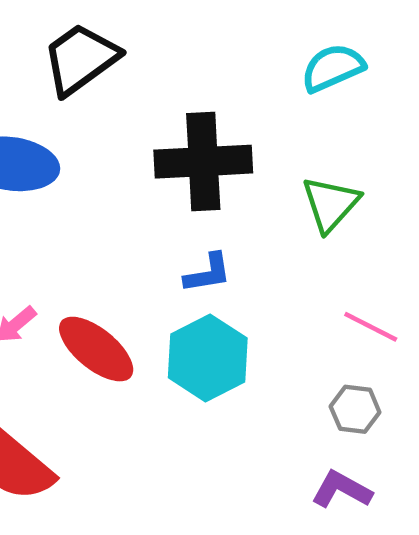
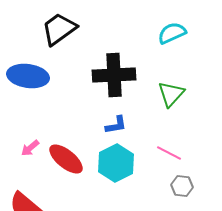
pink line: (371, 327) -> (169, 153), moved

